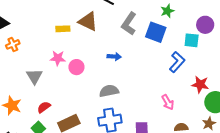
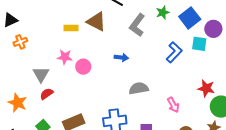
green star: (167, 11) -> (163, 12), moved
blue square: (156, 32) -> (190, 18), moved, turned 30
blue L-shape: (177, 62) -> (174, 52), moved
gray semicircle: (109, 91) -> (139, 88), moved
red semicircle: (44, 107) -> (47, 94), moved

